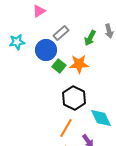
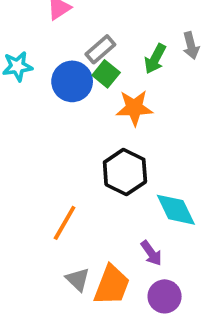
green square: (59, 66) -> (106, 74), moved
orange line: (66, 128) -> (65, 223), moved

